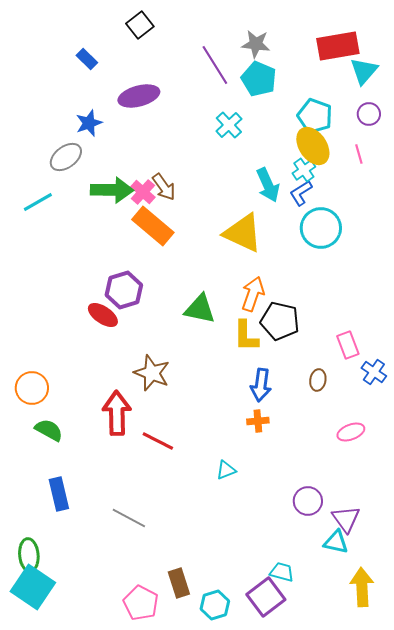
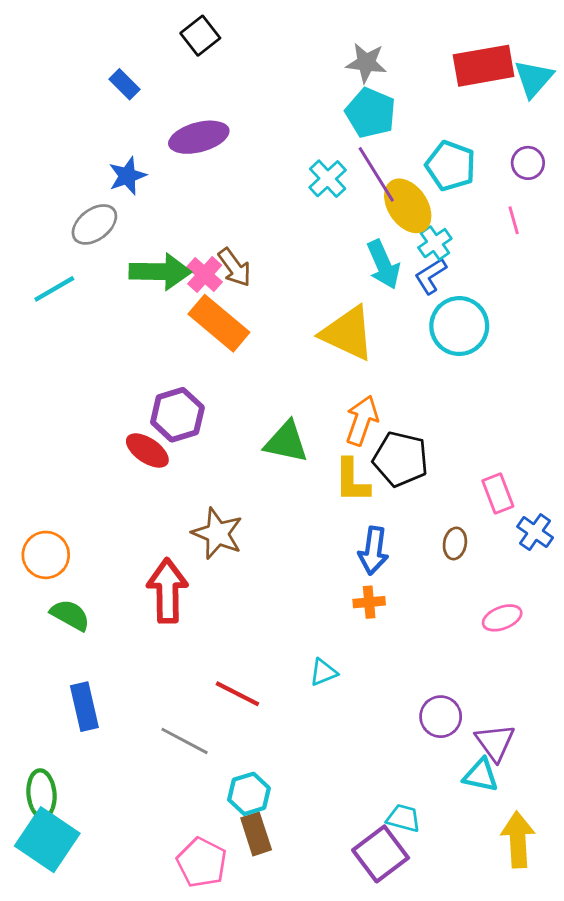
purple line: (215, 65) -> (376, 174), moved
cyan triangle: (364, 71) -> (534, 79), moved
yellow ellipse: (313, 146) -> (408, 206), moved
red line: (158, 441) -> (237, 694), moved
cyan hexagon: (215, 605) -> (249, 794), moved

